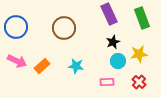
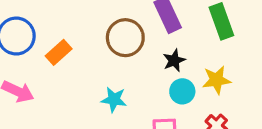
brown circle: (64, 28) -> (125, 38), moved
orange rectangle: (42, 66) -> (59, 52), moved

